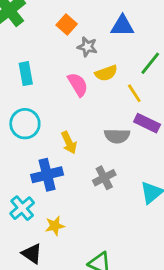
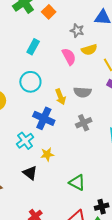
orange square: (67, 25) -> (49, 12), moved
cyan rectangle: (26, 74) -> (33, 47), turned 35
gray semicircle: (117, 136) -> (82, 92), moved
blue cross: (47, 175) -> (44, 118), turned 35

